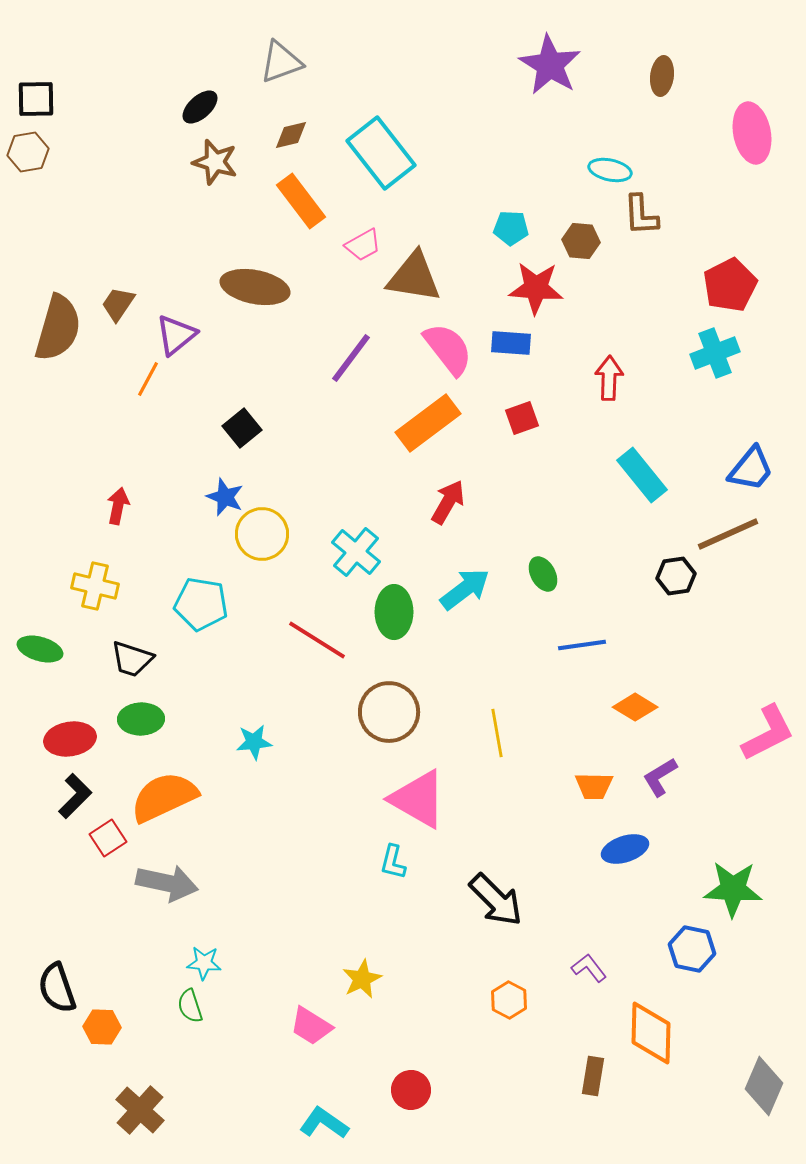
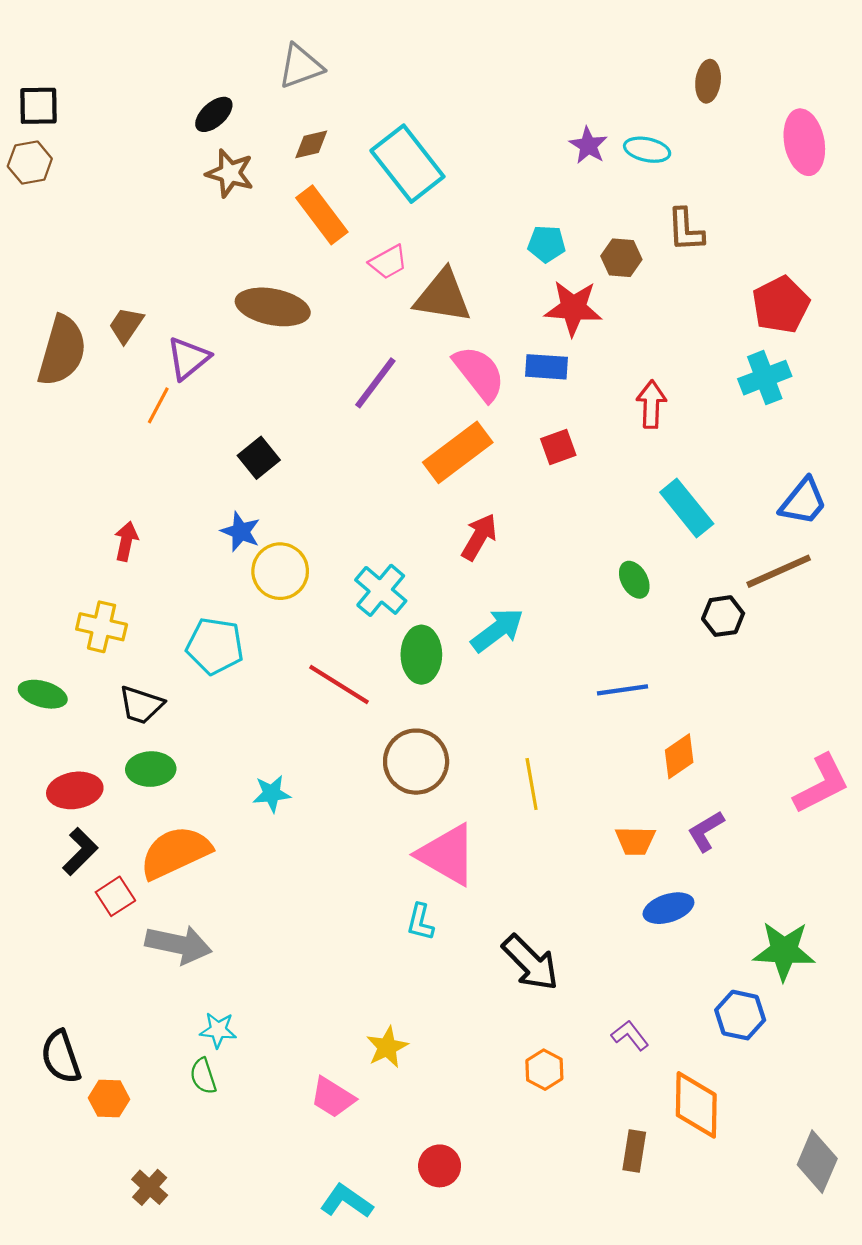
purple star: (550, 65) -> (588, 145), moved, size x0.6
cyan ellipse: (610, 170) -> (647, 150), moved
green ellipse: (543, 574) -> (634, 580), moved
orange diamond: (635, 707) -> (679, 756), turned -66
brown cross: (140, 1110) -> (150, 1187), size x0.7

